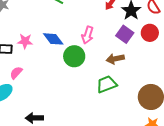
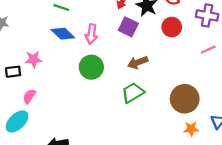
purple square: (125, 34) -> (128, 27), moved
pink arrow: (88, 35) -> (91, 34), moved
blue diamond: (53, 39) -> (63, 34), moved

